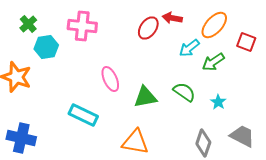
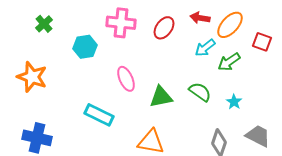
red arrow: (172, 18) -> (200, 18), moved
pink cross: (82, 26) -> (121, 23), moved
cyan hexagon: (46, 47) -> (85, 47), moved

